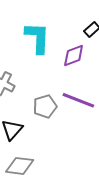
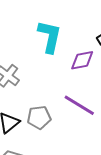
gray pentagon: (45, 106) -> (39, 117), moved

